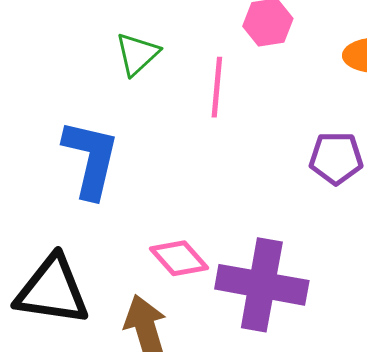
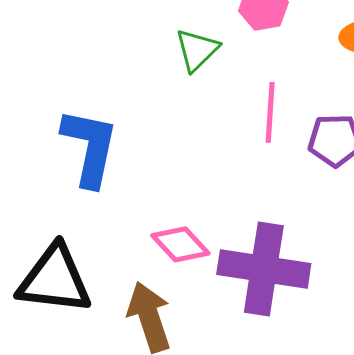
green triangle: (137, 54) -> (197, 50), moved
pink line: (217, 87) -> (270, 112), moved

